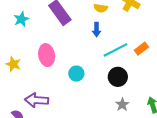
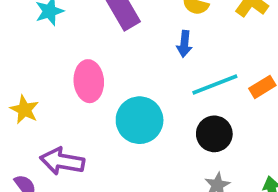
yellow star: (13, 64) -> (24, 110), moved
cyan circle: (76, 74) -> (140, 120), size x1.6

